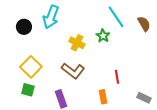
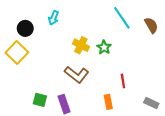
cyan arrow: (51, 17) -> (54, 18), size x0.6
green star: (103, 36) -> (104, 47), moved
yellow square: (31, 67) -> (17, 53), moved
green square: (28, 90) -> (40, 100), moved

